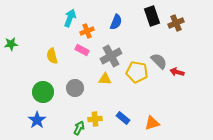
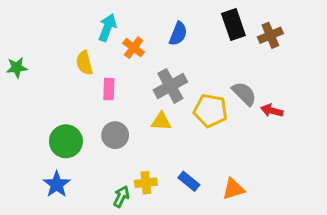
orange cross: (87, 31) -> (134, 48), turned -32
pink rectangle: (82, 50) -> (109, 89), moved, turned 64
yellow semicircle: (52, 56) -> (84, 63), moved

